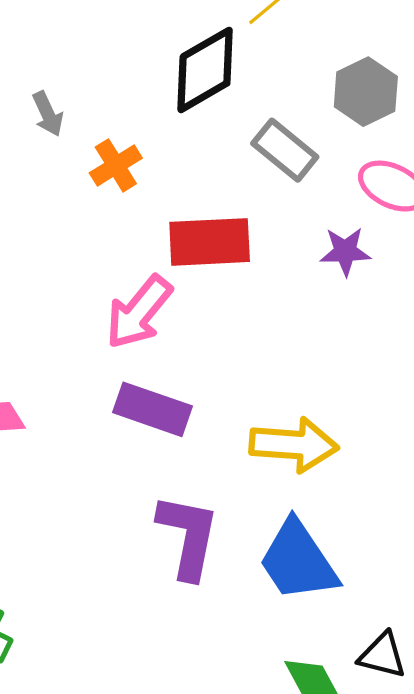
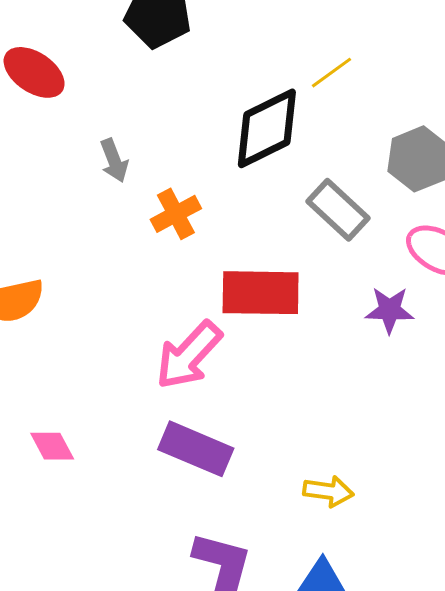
yellow arrow: (294, 445) -> (328, 491), size x0.6

